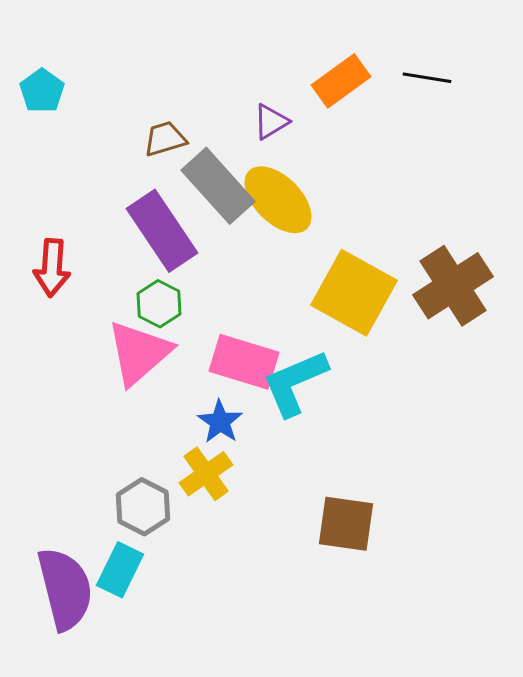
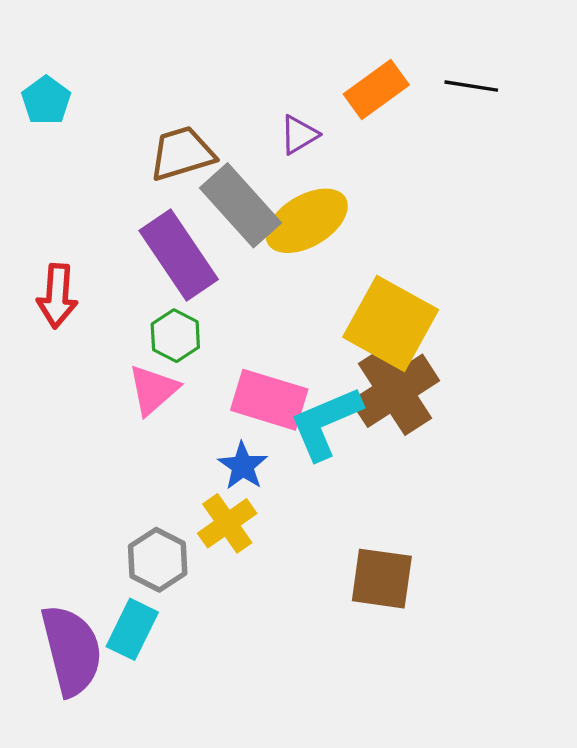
brown trapezoid: (165, 139) -> (182, 153), size x1.4
yellow ellipse: (278, 200) -> (307, 221), turned -76
brown cross: (453, 286) -> (395, 391), moved
pink triangle: (139, 353) -> (153, 390), size x0.7

